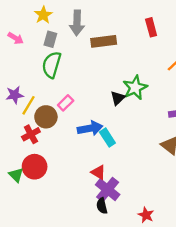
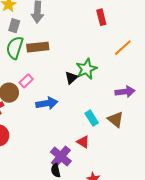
brown rectangle: (104, 41) -> (38, 47), moved
cyan rectangle: (107, 137) -> (92, 118), moved
red triangle: (98, 172) -> (83, 142), moved

